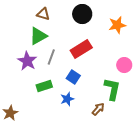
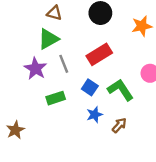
gray line: (51, 57) -> (64, 64), turned -42
green L-shape: (112, 89) -> (120, 90), moved, turned -45
blue star: (67, 99) -> (95, 115), moved

